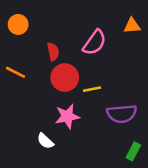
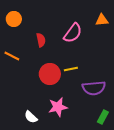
red circle: (65, 78) -> (50, 74), moved
pink star: (67, 116) -> (58, 107), moved
white semicircle: (45, 141) -> (31, 117), moved

